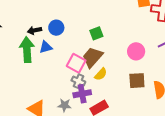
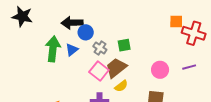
black arrow: (34, 30) -> (72, 23), moved, size x1.5
blue triangle: (46, 47) -> (72, 50), turned -32
gray cross: (78, 81) -> (100, 48), moved

